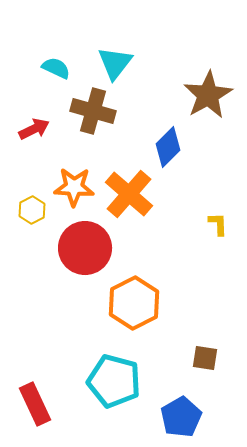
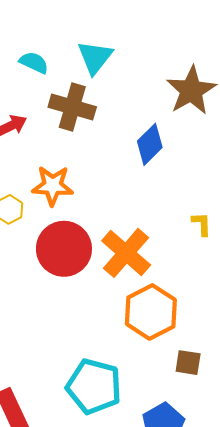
orange cross: (129, 194) -> (126, 253), moved
orange hexagon: (134, 303) -> (151, 312), moved

